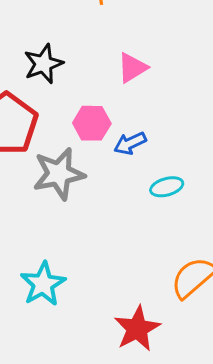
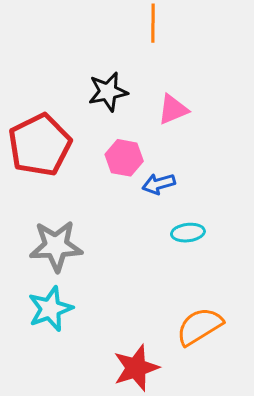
black star: (43, 64) -> (108, 92), moved
gray star: (59, 174) -> (56, 246), moved

